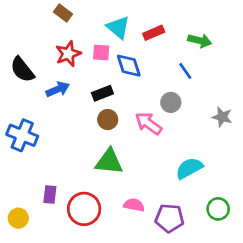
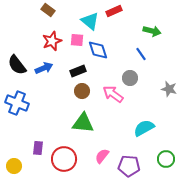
red rectangle: (154, 33) -> (114, 11), moved
black semicircle: (22, 70) -> (17, 65), moved
pink semicircle: (134, 205) -> (102, 156), turned -63

